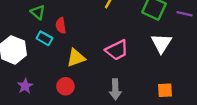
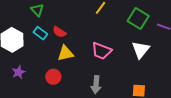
red semicircle: (61, 26) -> (59, 32), moved, turned -56
pink trapezoid: (117, 50) -> (102, 51), turned 40

